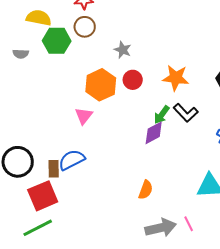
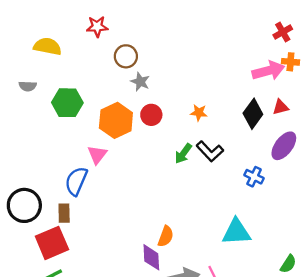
brown circle: (85, 27) -> (126, 56), moved
green hexagon: (57, 41) -> (67, 103), moved
orange star: (176, 78) -> (199, 113), size x0.6
purple diamond: (154, 133) -> (151, 257), moved, turned -65
blue semicircle: (72, 160) -> (76, 181), moved, turned -40

